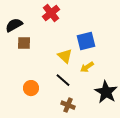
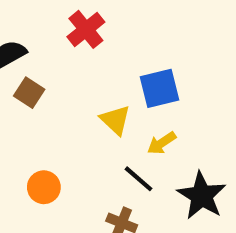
brown square: (24, 43) -> (29, 93), turned 32
black line: (63, 80) -> (139, 179), moved

